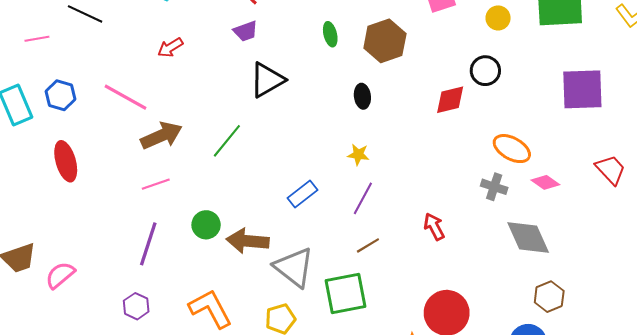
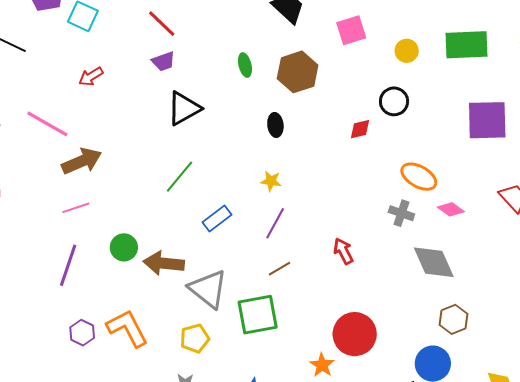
red diamond: (450, 100) -> (360, 129), size x0.7
green line: (227, 141) -> (179, 177), moved
purple hexagon: (136, 306) -> (82, 333), moved

